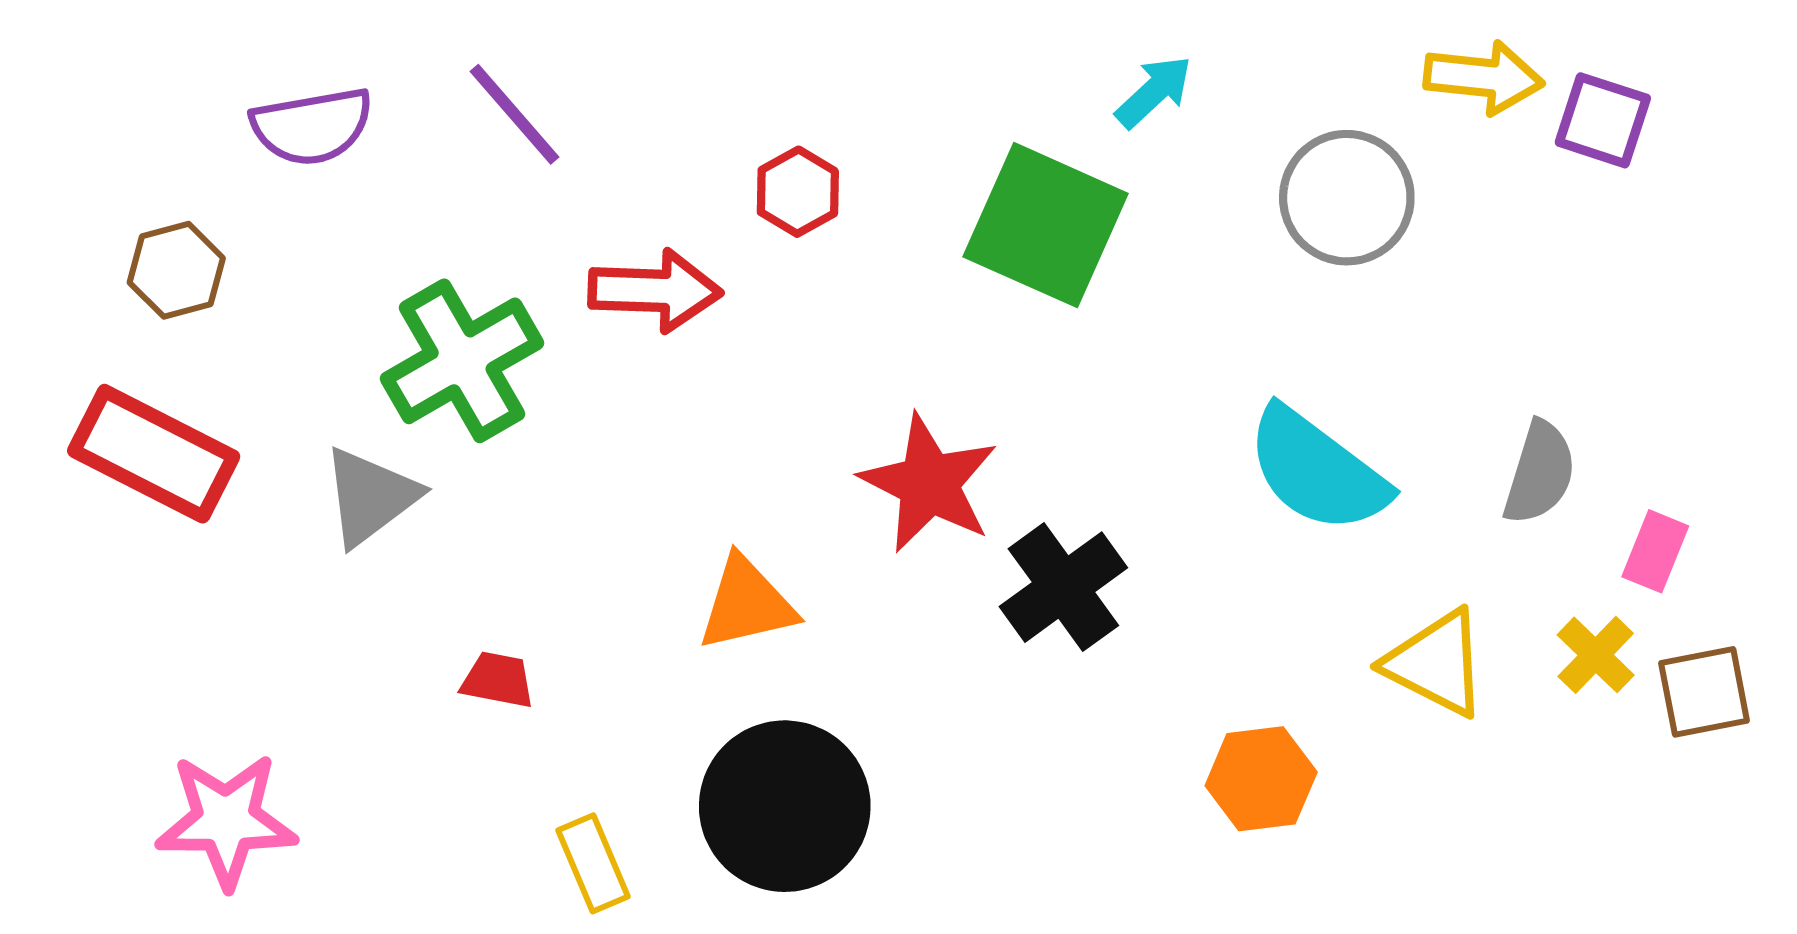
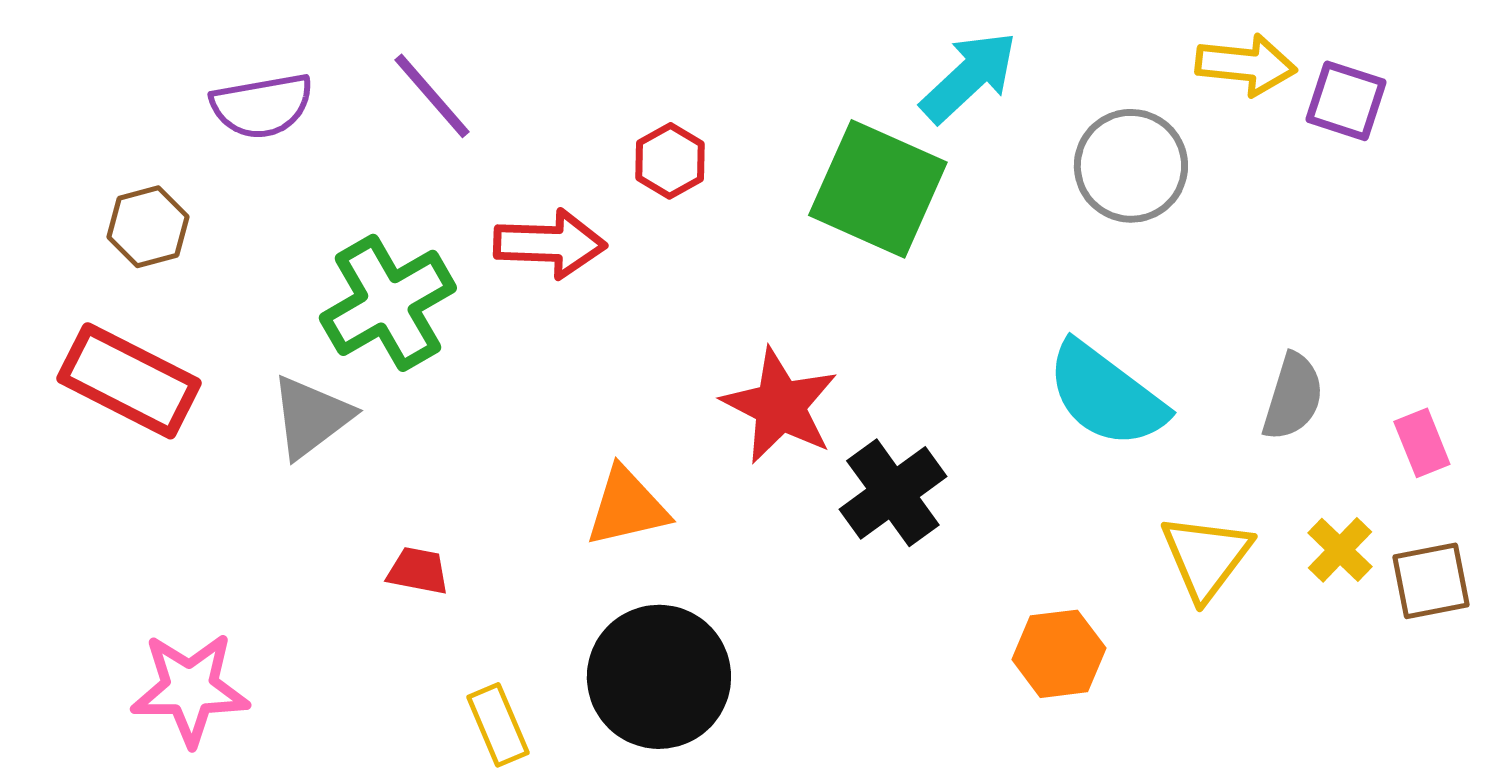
cyan arrow: (1154, 92) -> (969, 77), size x1.5
pink rectangle: (1655, 551) -> (1422, 443), moved, turned -44
yellow triangle: (1436, 663) -> (1206, 557), turned 40

